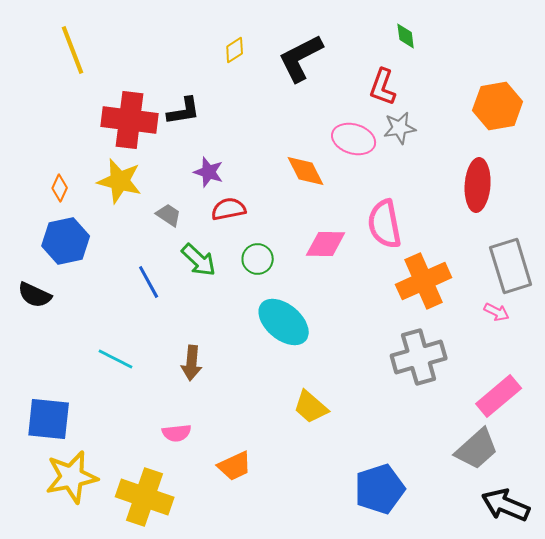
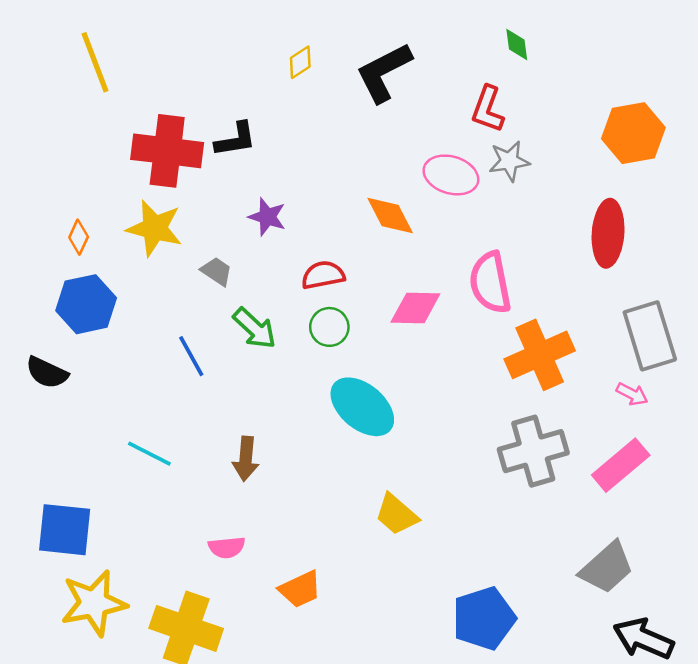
red semicircle: (229, 209) -> (323, 275), moved
pink rectangle: (499, 396) -> (621, 465), moved

